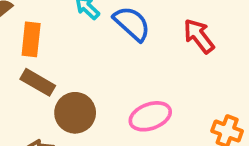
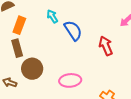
brown rectangle: (38, 82) -> (17, 48), turned 30

